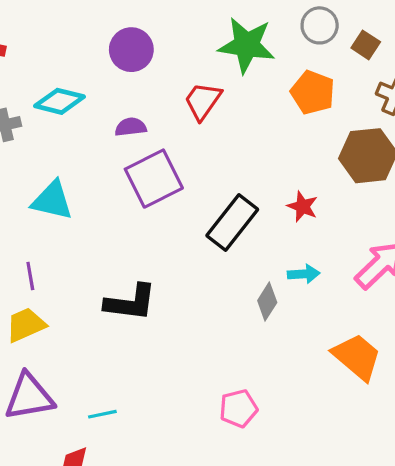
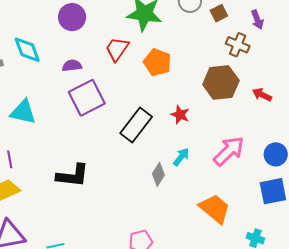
brown square: (366, 45) -> (219, 13), turned 30
orange pentagon: (313, 92) -> (157, 62), moved
cyan diamond: (60, 101) -> (27, 50), turned 56
cyan arrow: (304, 274) -> (181, 157), turned -48

